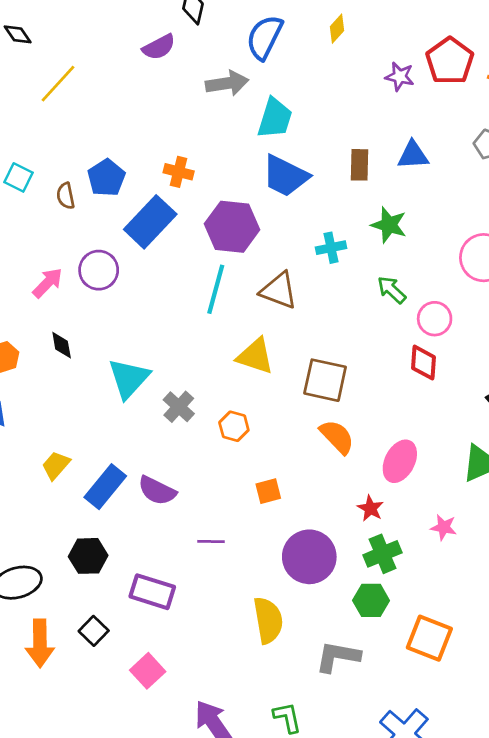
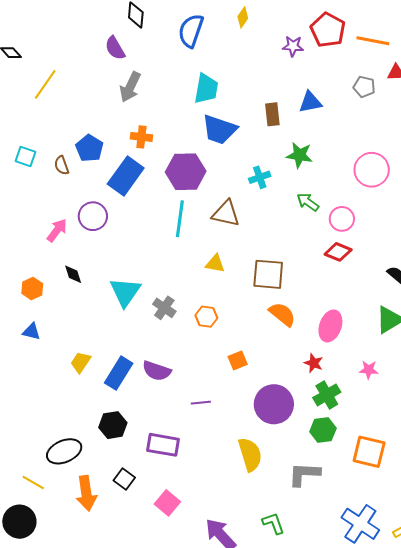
purple semicircle: (159, 47) -> (115, 48), turned 95
gray arrow: (227, 83) -> (130, 87), moved, turned 132
yellow triangle: (255, 356) -> (215, 264), size x0.7
red diamond: (423, 363) -> (338, 252), turned -64

